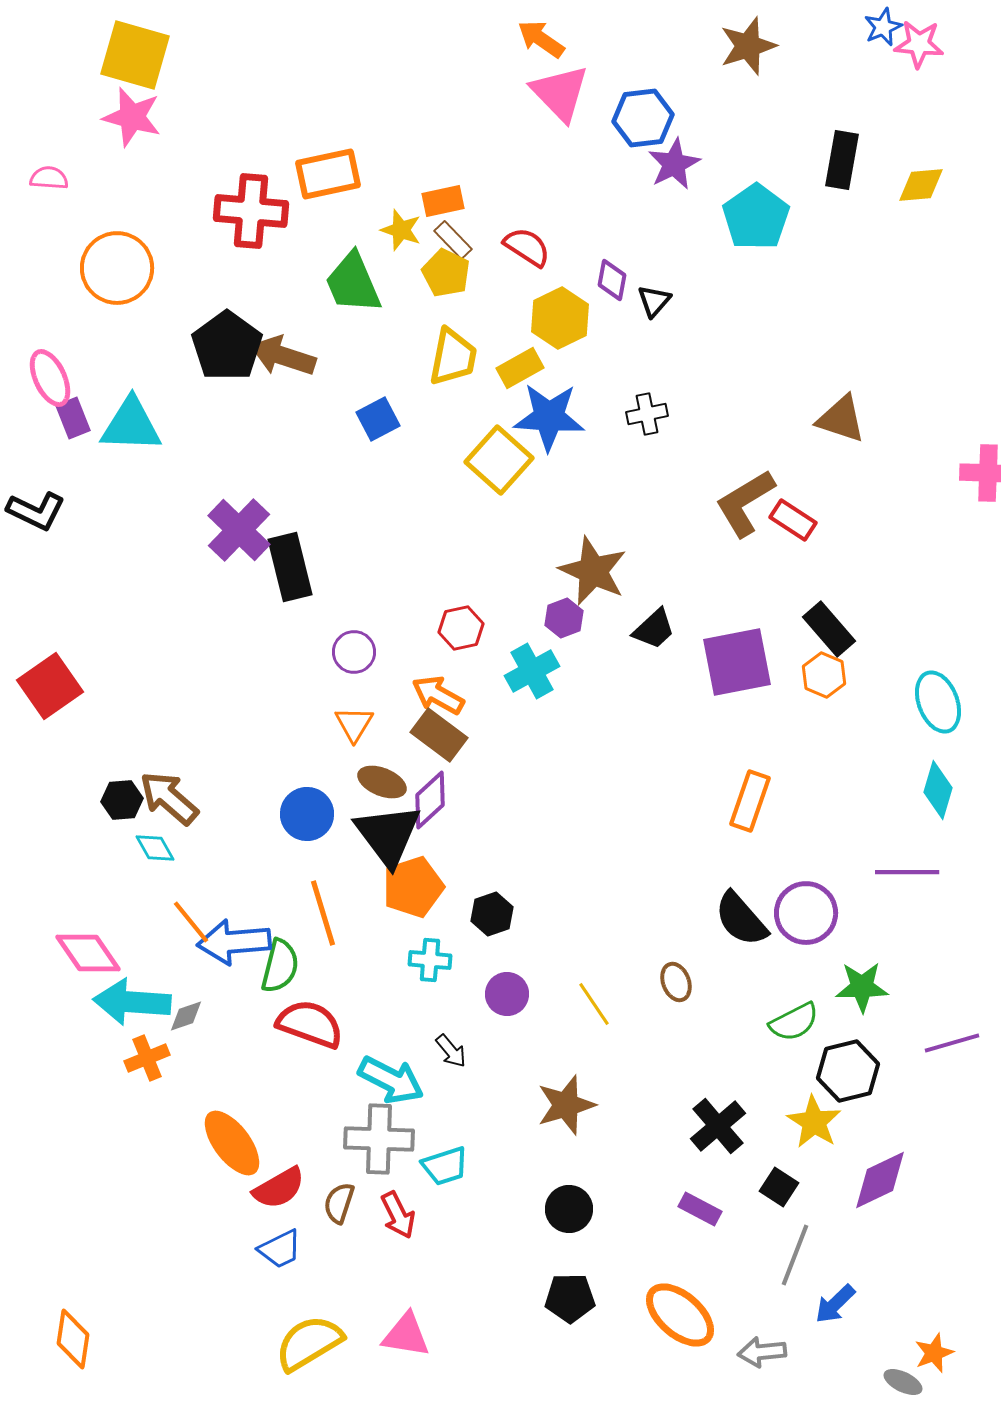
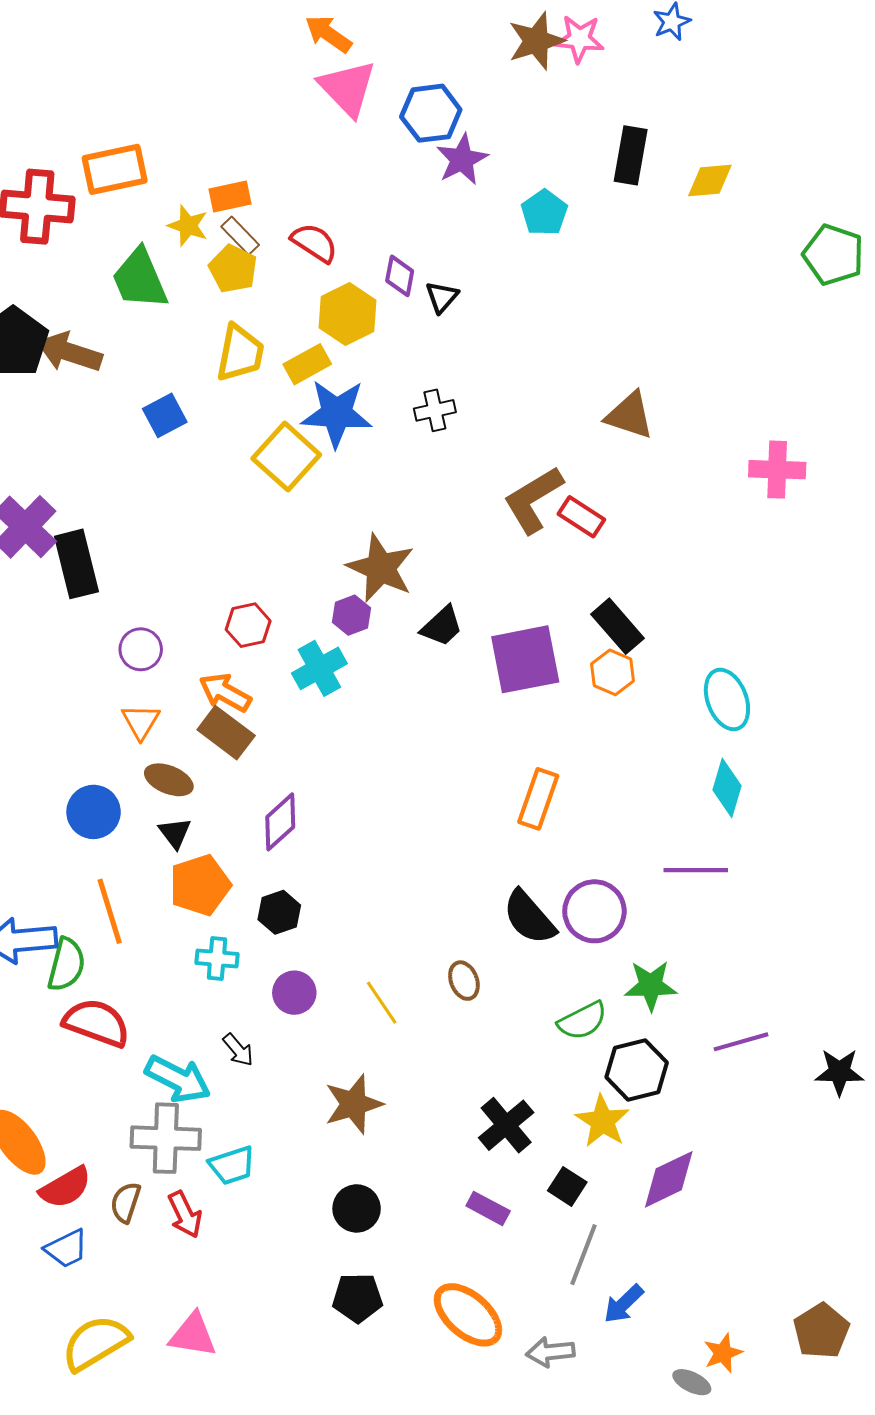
pink star: (919, 44) -> (579, 39), moved
cyan pentagon: (756, 217) -> (544, 213), size x0.7
purple diamond: (430, 800) -> (280, 822), moved
black triangle: (388, 835) -> (175, 833), size x0.5

